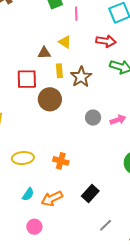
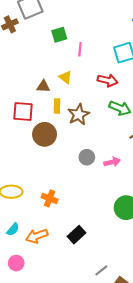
gray line: (106, 225) -> (101, 270), moved

